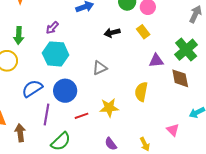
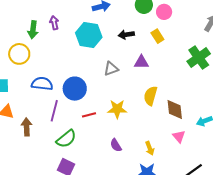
purple arrow: (52, 28) -> (54, 23), moved, turned 120
cyan hexagon: (56, 54) -> (89, 35), moved
purple triangle: (156, 61) -> (141, 62), moved
brown diamond: (180, 78) -> (175, 110), moved
blue semicircle: (32, 89) -> (42, 84), turned 35

